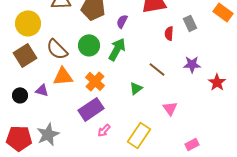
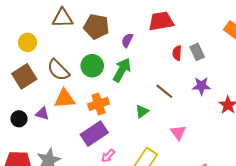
yellow circle: (28, 23) -> (27, 42), size x0.7
gray rectangle: (190, 23) -> (197, 52), moved
orange cross: (95, 81) -> (99, 104), turned 30

